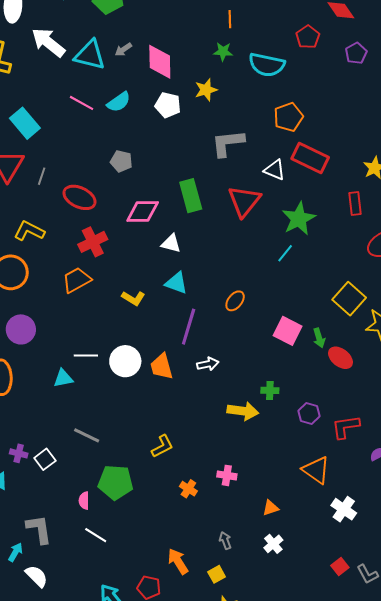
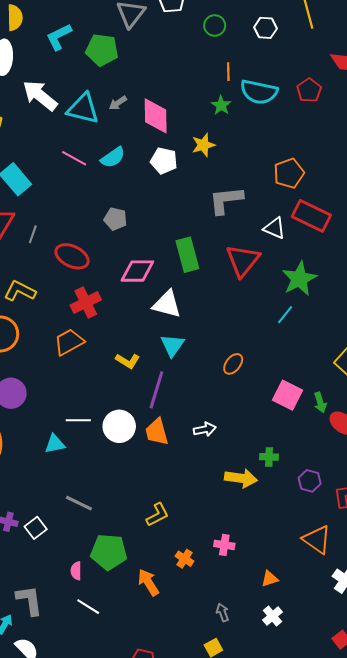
green star: (223, 52) -> (221, 105), turned 30
cyan semicircle: (267, 65) -> (259, 92), moved
white triangle: (171, 243) -> (167, 304), size x1.4
cyan triangle: (176, 283) -> (172, 345), turned 45
purple line: (189, 327) -> (156, 390), moved
orange arrow: (178, 561) -> (148, 582), moved

